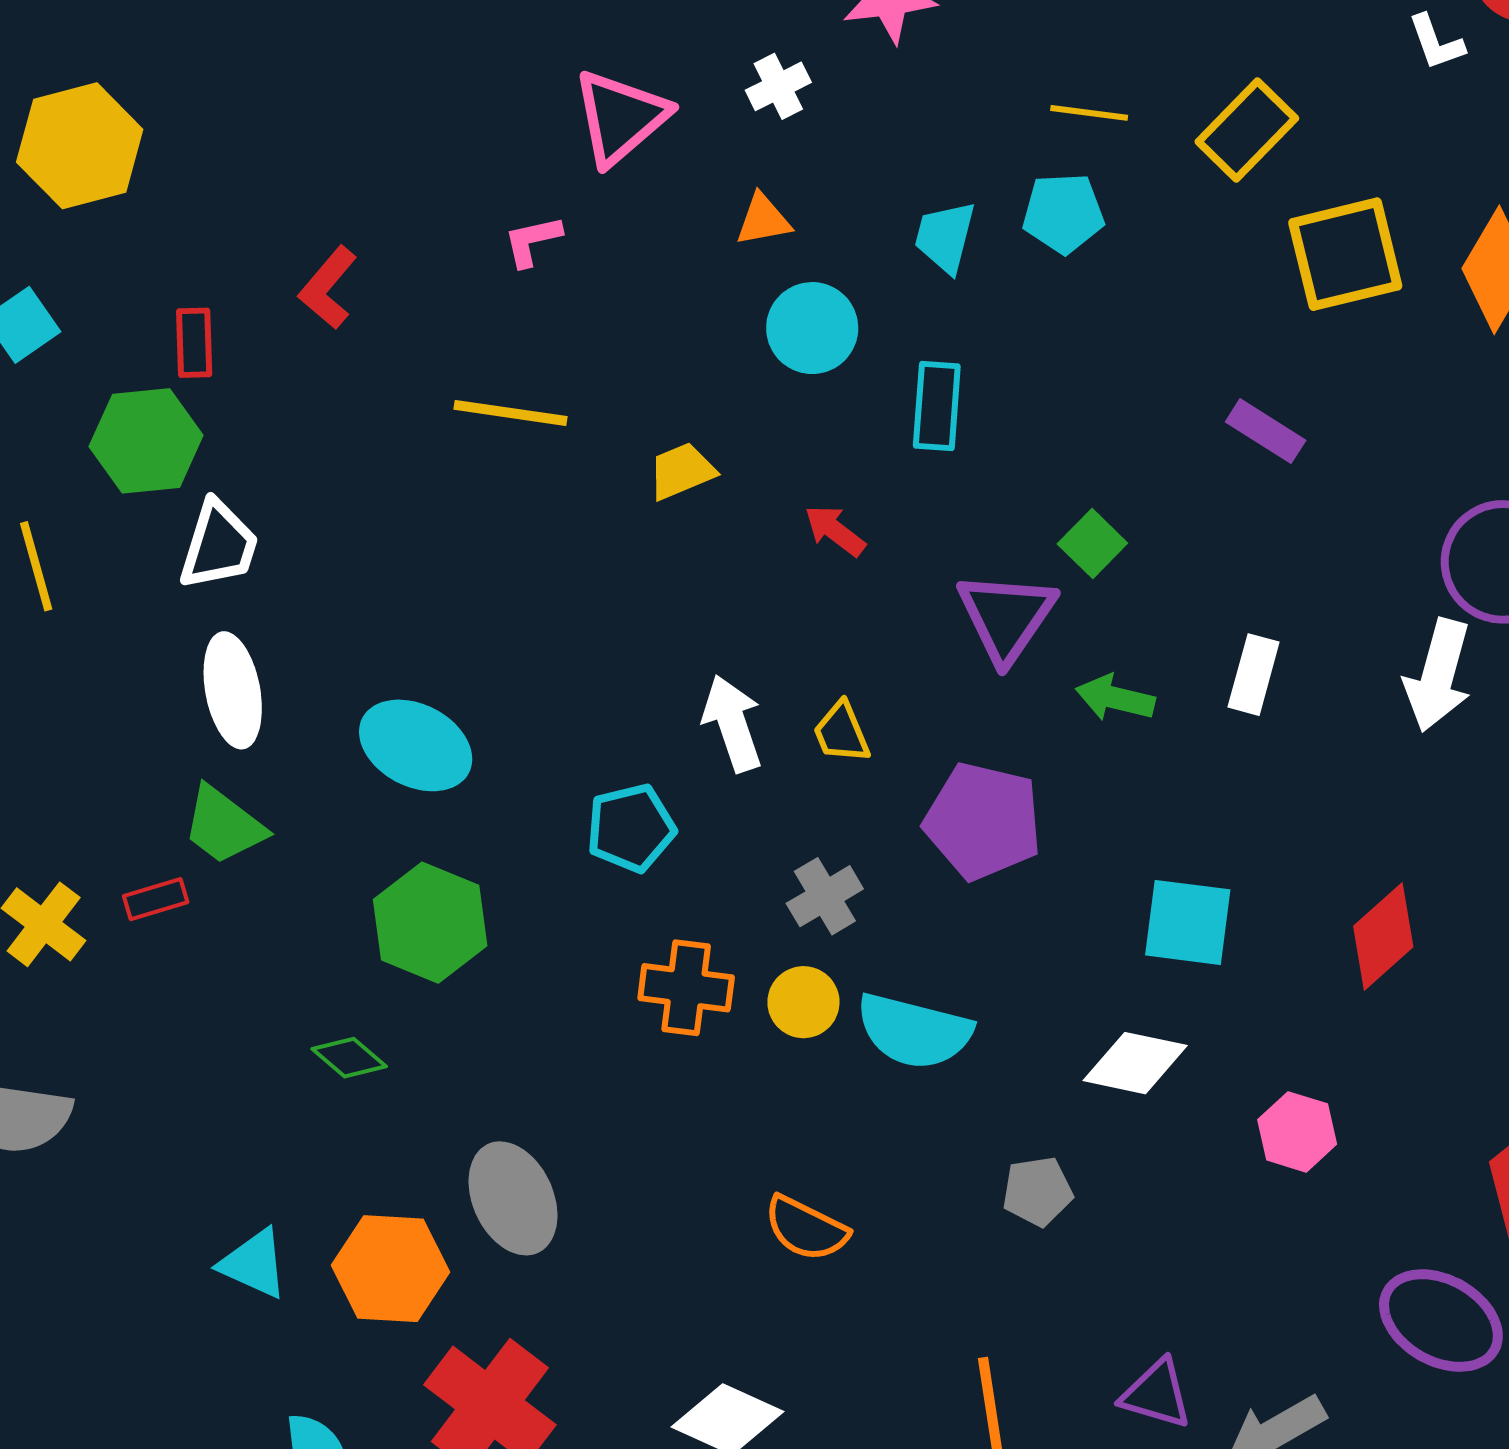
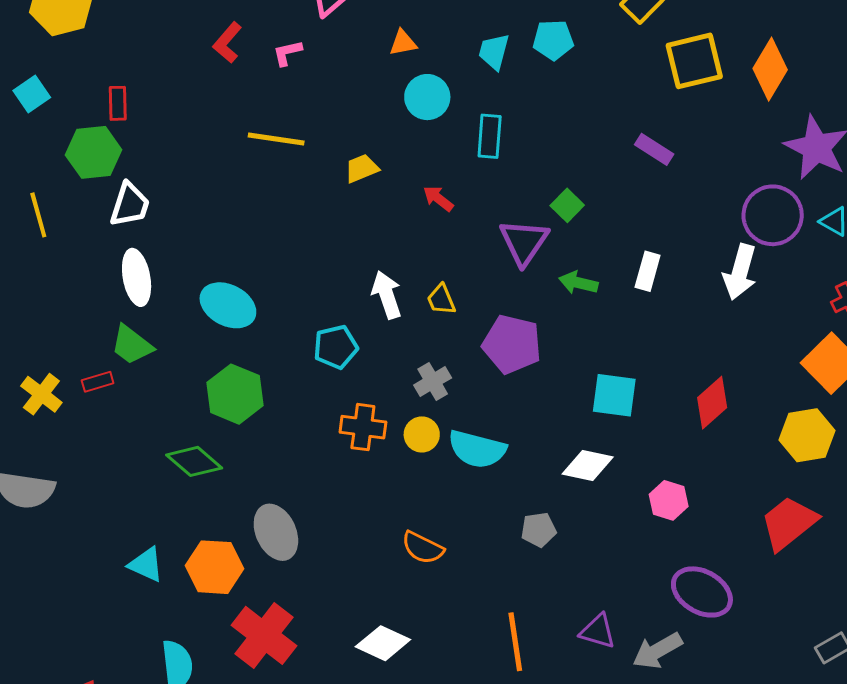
red L-shape: (328, 288) -> (227, 43), moved
green diamond: (349, 1058) -> (194, 461), size x1.5
purple ellipse: (1441, 1321) -> (702, 592), moved

